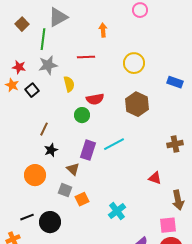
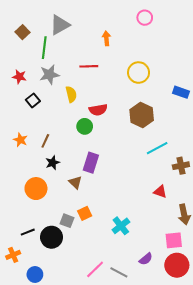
orange star: (12, 85) -> (20, 140), moved
cyan line: (114, 144) -> (157, 148), moved
brown cross: (175, 144) -> (181, 166), moved
gray square: (65, 190) -> (67, 221), moved

